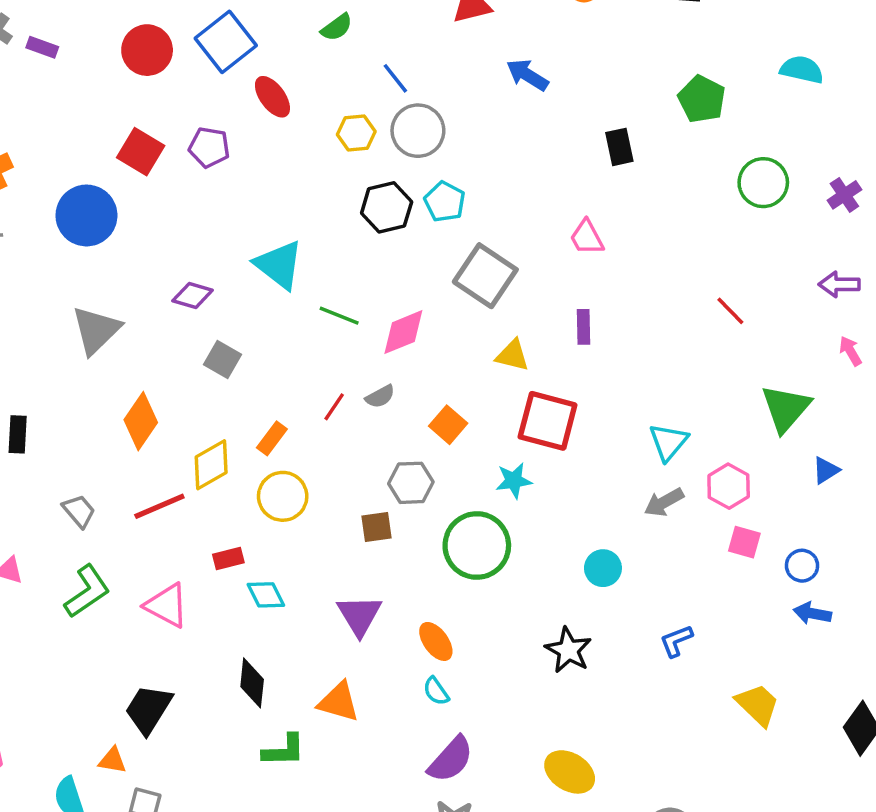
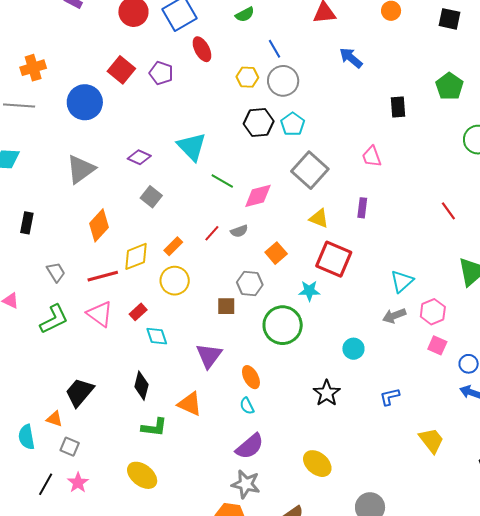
red rectangle: (228, 558) -> (138, 312), turned -36
pink triangle: (167, 605) -> (100, 314), moved

